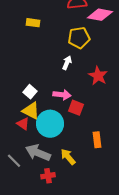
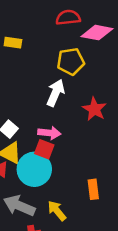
white arrow: (67, 63) -> (56, 93), size x1.5
red square: (76, 108) -> (44, 149), moved

